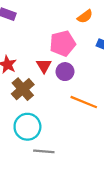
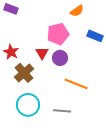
gray line: (44, 151) -> (62, 111), moved

